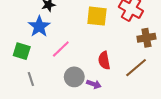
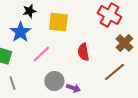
yellow square: (97, 16) -> (58, 22), moved
brown cross: (146, 38) -> (124, 43), turned -36
red semicircle: (104, 60) -> (83, 52), moved

